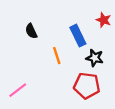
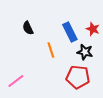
red star: (104, 20) -> (93, 29), moved

